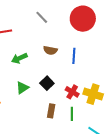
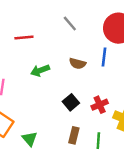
blue line: (74, 56) -> (104, 57), moved
green triangle: (22, 88) -> (30, 139), moved, turned -40
red cross: (72, 92) -> (100, 105), moved, turned 32

